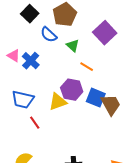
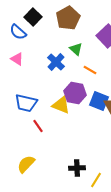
blue semicircle: (49, 35) -> (18, 32), moved
blue cross: (31, 61) -> (56, 62), moved
yellow triangle: (58, 102) -> (61, 105), turned 42

